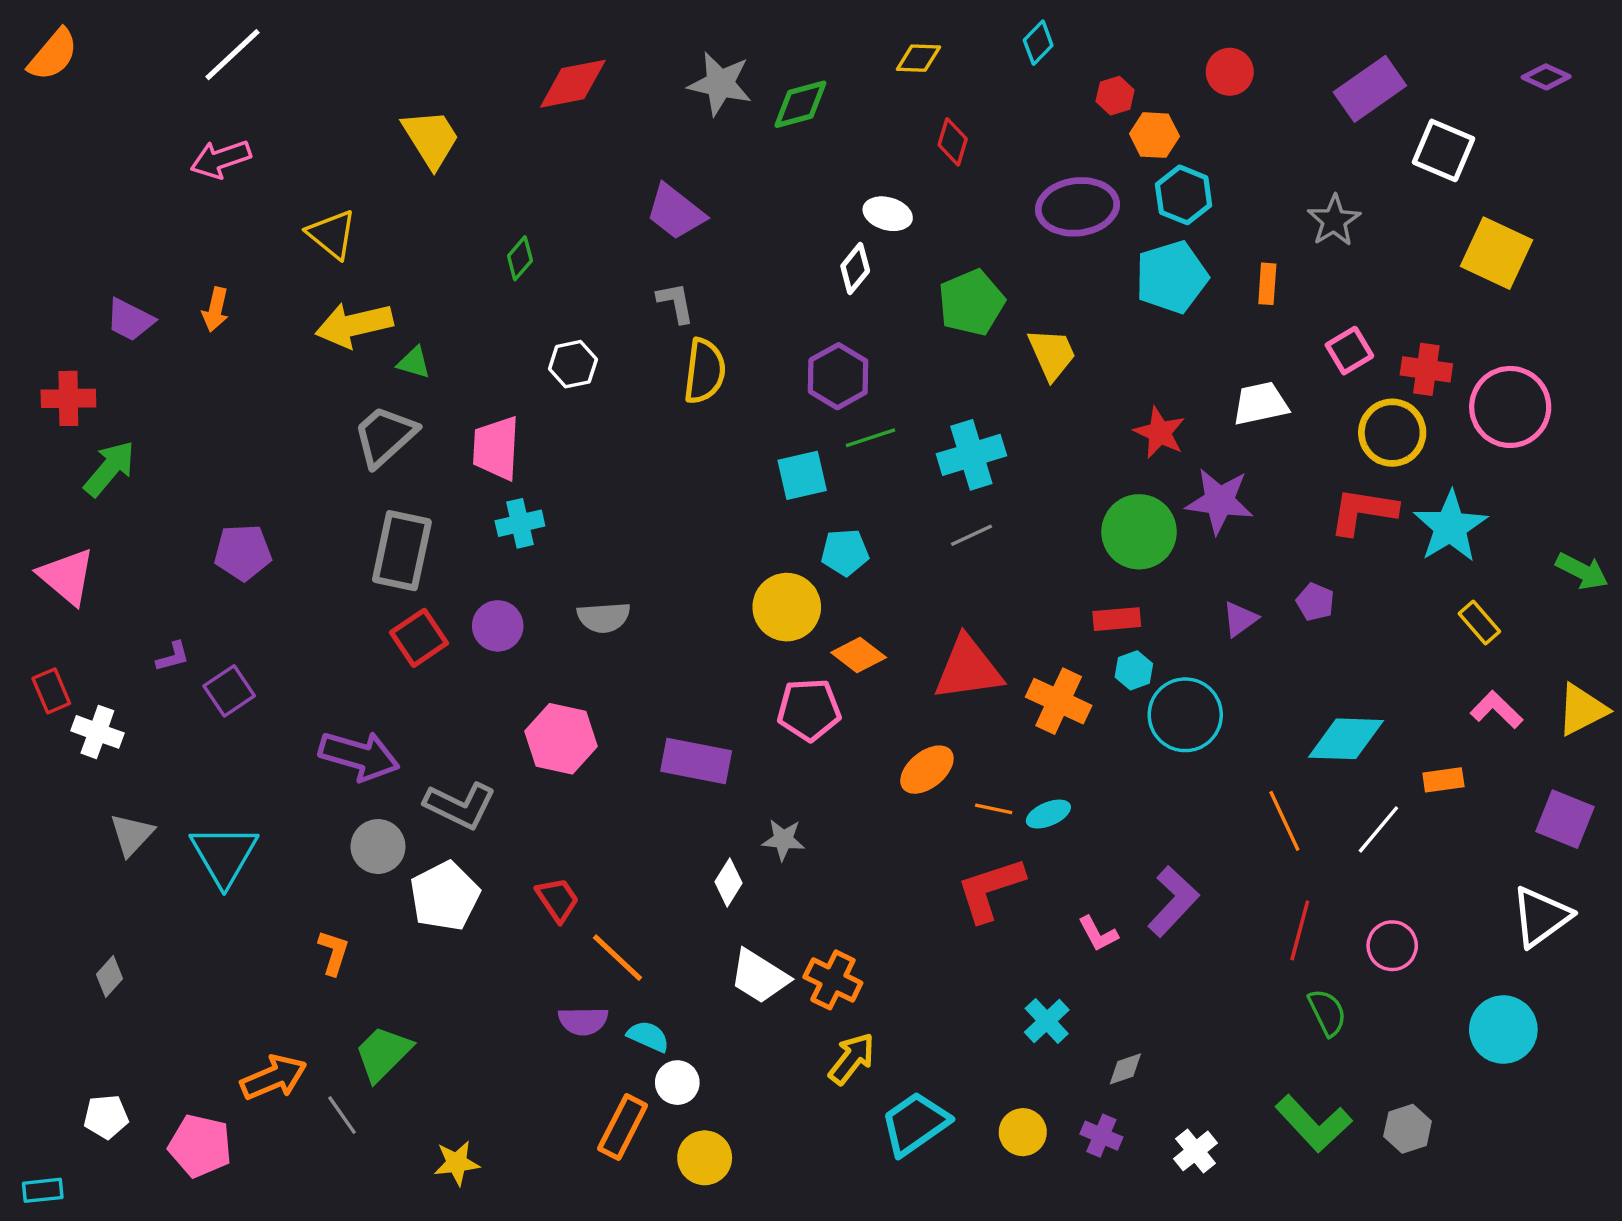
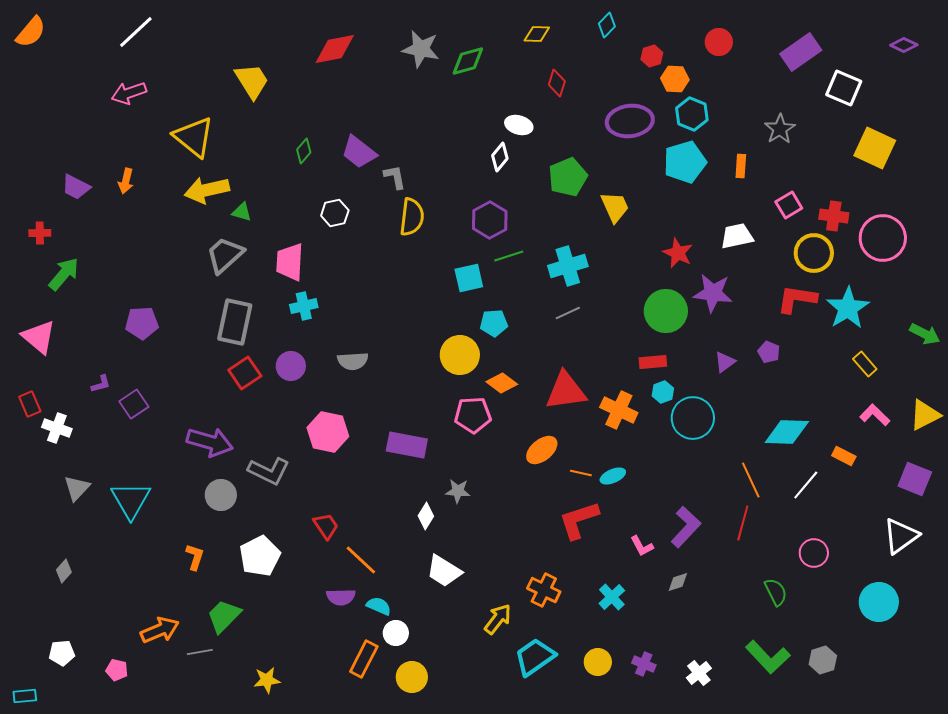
purple trapezoid: (676, 212) -> (359, 152), moved
yellow triangle: (332, 234) -> (194, 137), size x1.4
red cross: (68, 398) -> (40, 233), size x0.7
orange rectangle: (1443, 780) -> (844, 456), turned 35
white pentagon: (445, 896) -> (260, 556), moved
red line: (1300, 930) -> (743, 523), moved
orange cross: (833, 980) -> (544, 590), moved
gray diamond: (1125, 1069) -> (678, 582), moved
gray line: (342, 1115) -> (200, 652), turned -65
pink pentagon: (200, 1146) -> (117, 670), size x0.6

